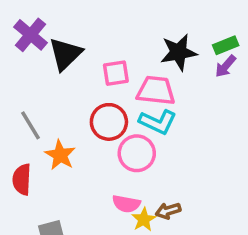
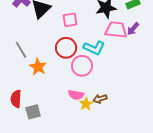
purple arrow: (226, 66) -> (133, 29), moved
pink trapezoid: (156, 91) -> (116, 30), moved
red semicircle: (22, 179) -> (16, 99), moved

